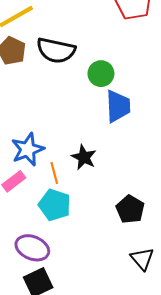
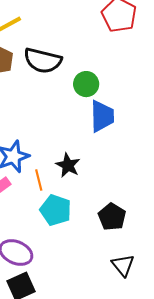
cyan pentagon: (55, 205) -> (56, 210), moved

